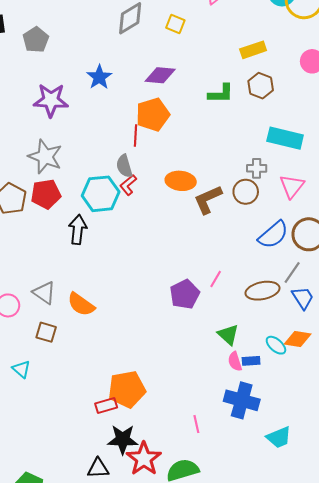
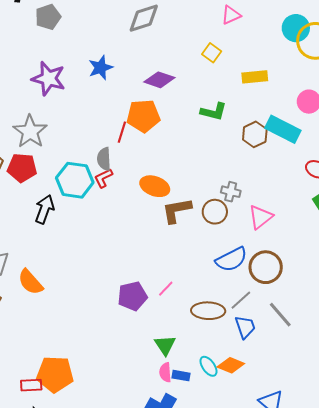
yellow square: (175, 24) -> (212, 53), moved
brown hexagon: (261, 86) -> (255, 134), moved
cyan rectangle: (285, 138) -> (283, 129), moved

